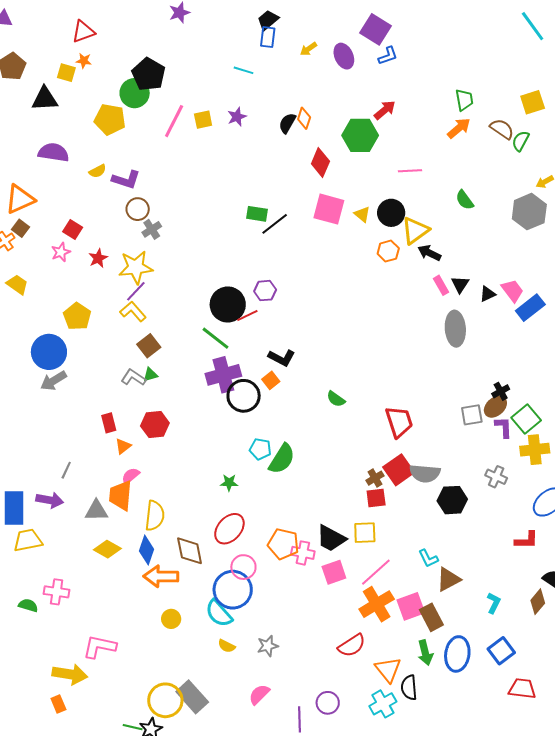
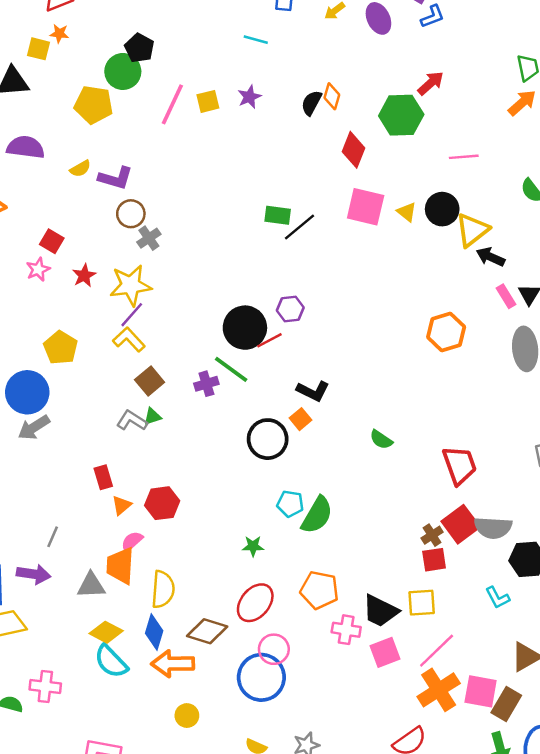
black pentagon: (149, 74) -> (139, 48), size x0.7
orange hexagon: (388, 251) -> (446, 332), moved, size x1.4
purple cross: (223, 375) -> (206, 384), moved, size x0.6
red hexagon: (155, 424) -> (162, 503), moved
orange pentagon: (283, 544) -> (319, 590), moved
brown diamond: (190, 551) -> (207, 631), turned -60
cyan L-shape: (428, 558) -> (498, 598), moved
pink square: (411, 606) -> (481, 691), turned 32
cyan semicircle: (219, 613) -> (111, 661), moved
brown rectangle: (431, 617) -> (506, 704), turned 60

